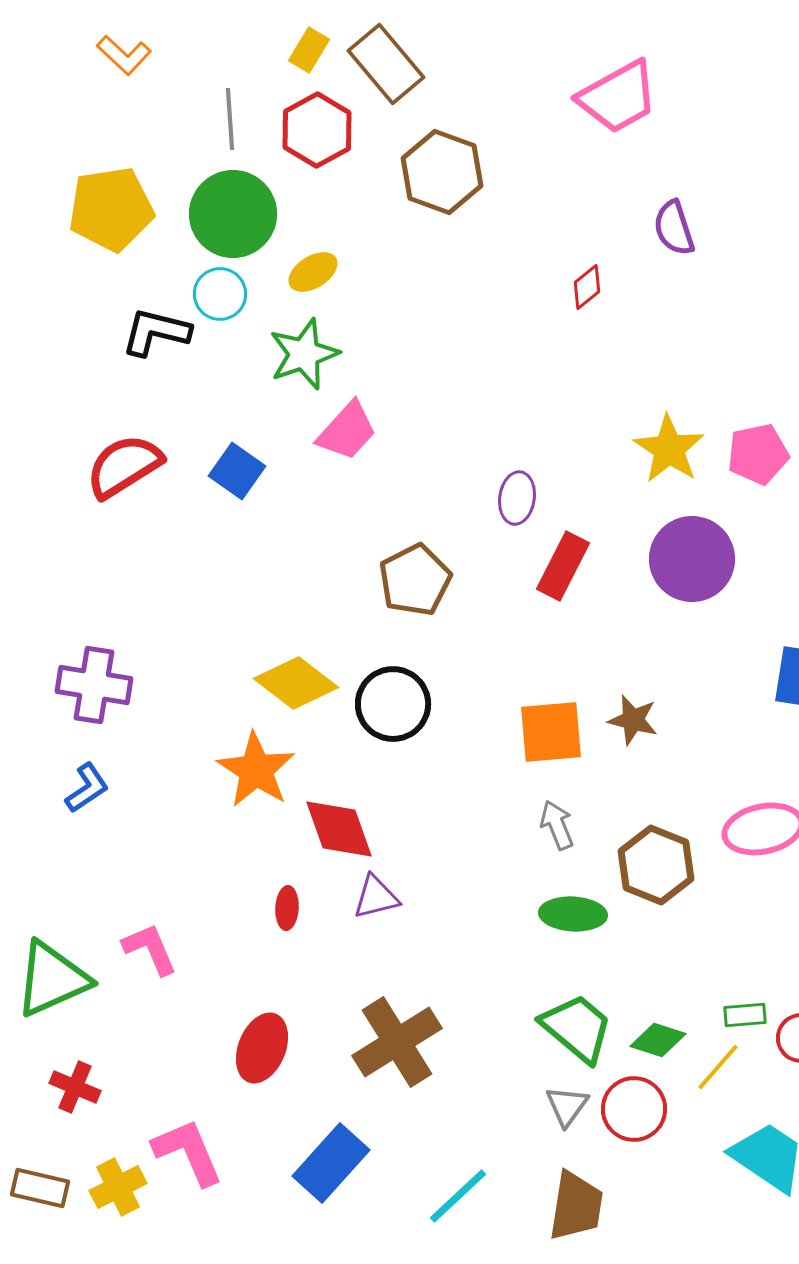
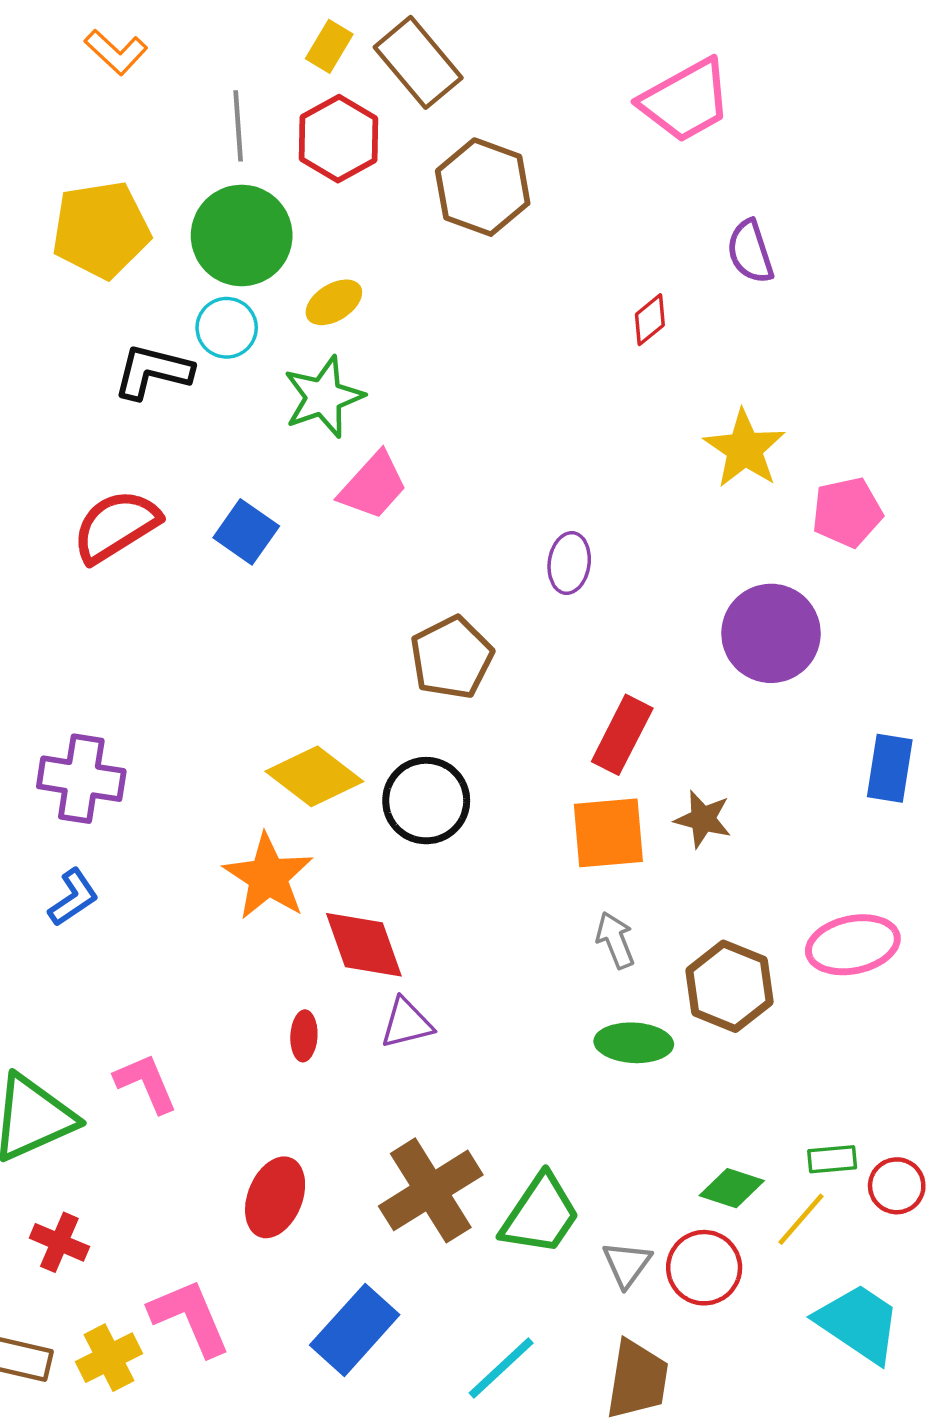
yellow star: (669, 449) -> (744, 449), moved
red rectangle: (563, 566) -> (622, 735), moved
green trapezoid: (577, 1028) -> (540, 1215), moved, turned 84

